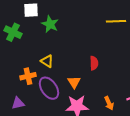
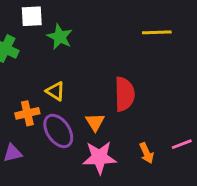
red semicircle: (94, 63) -> (124, 94), size x1.6

